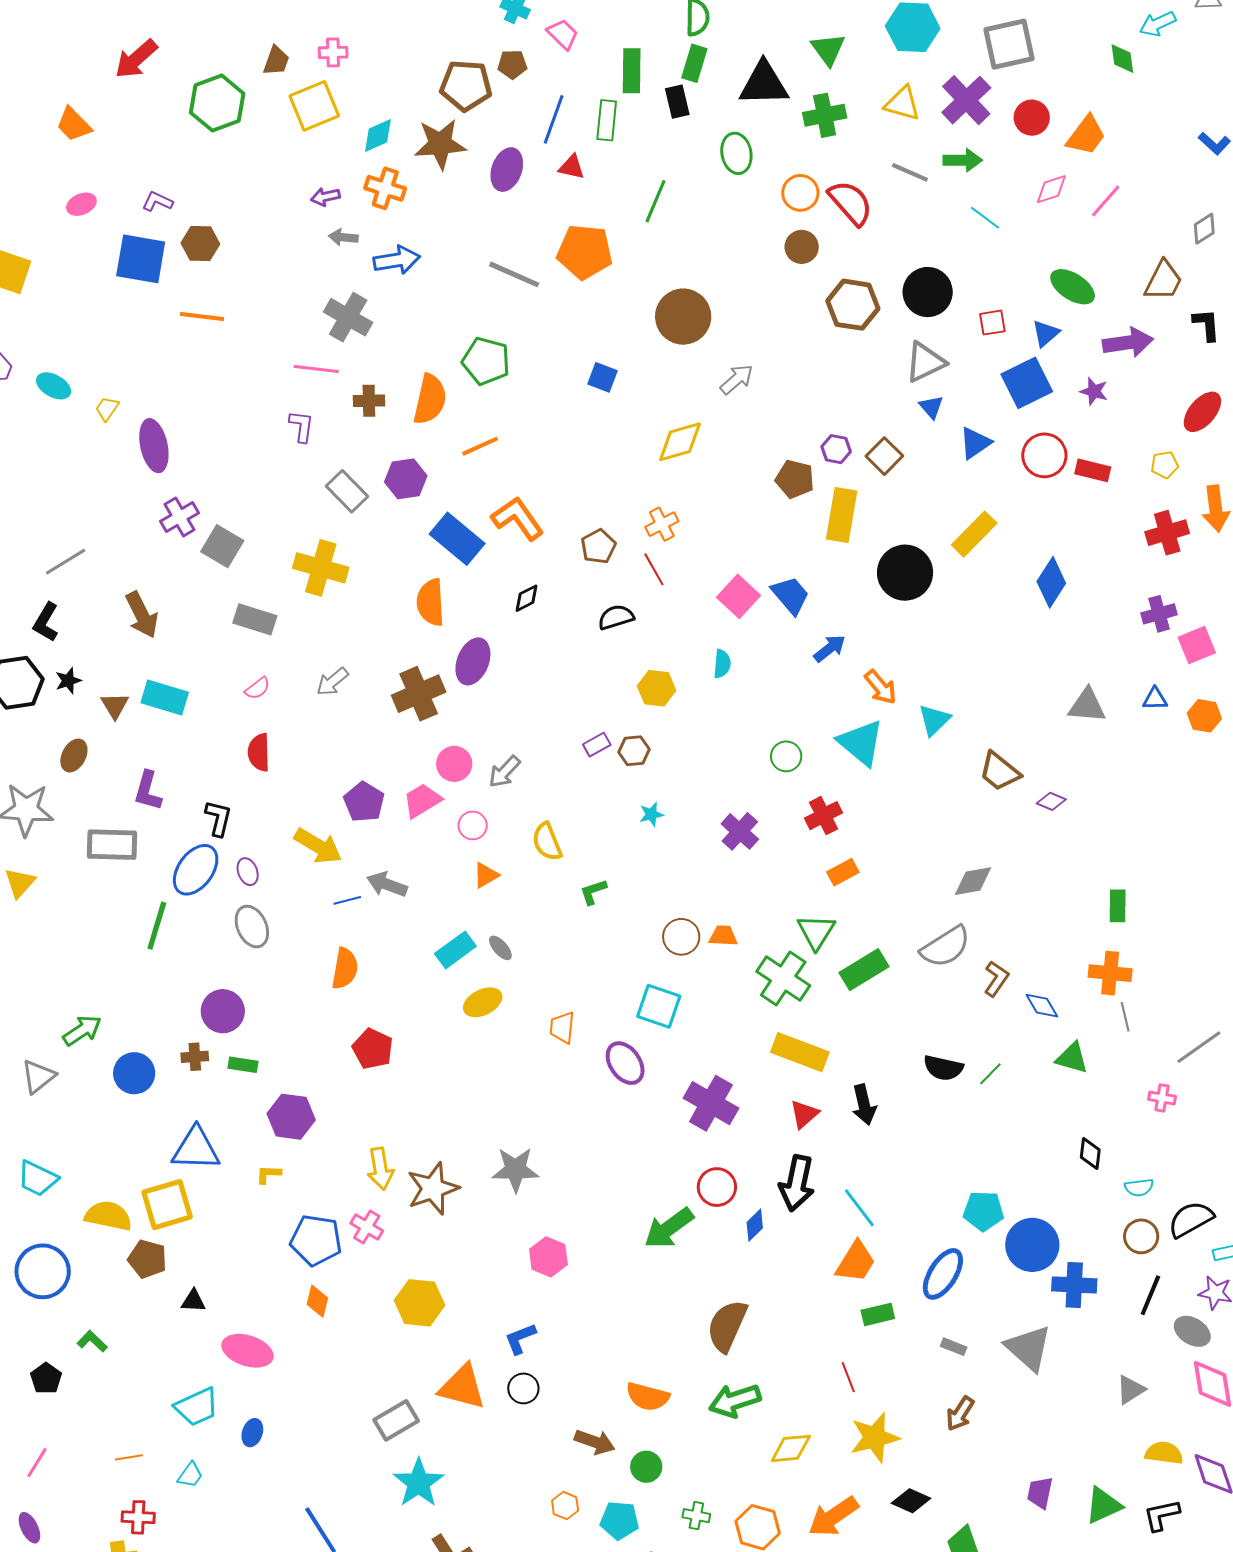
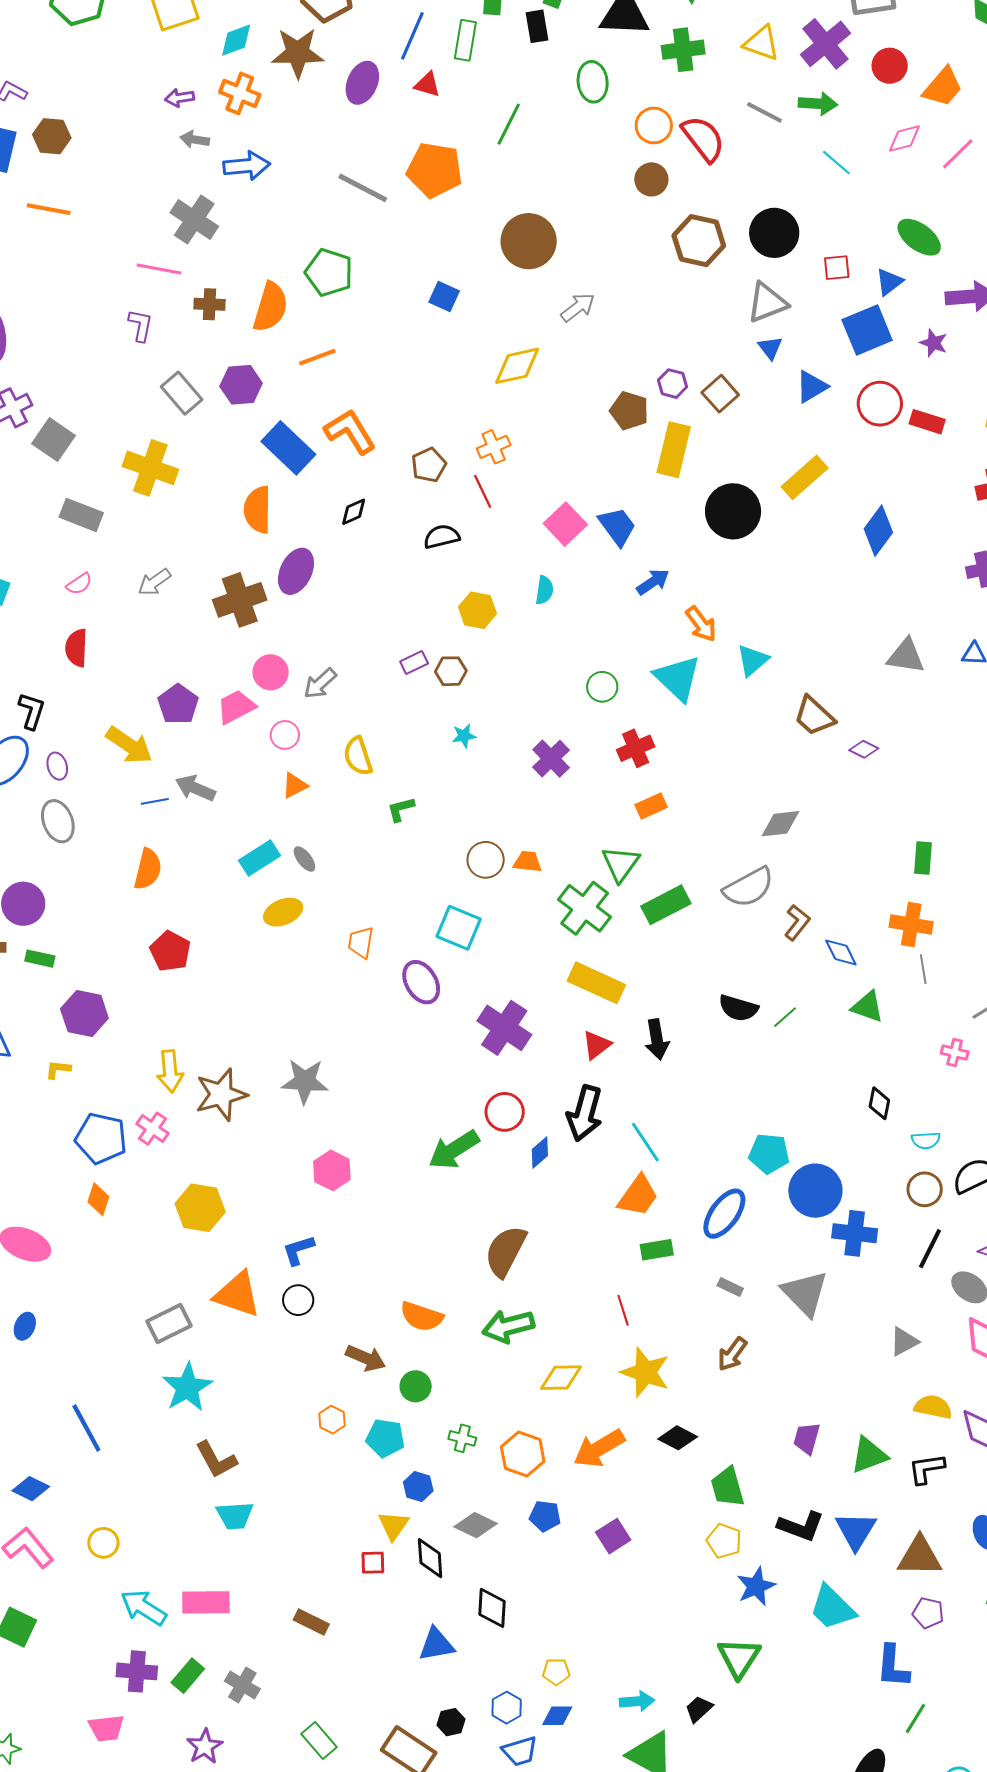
yellow star: (875, 1438) -> (645, 1372), turned 30

